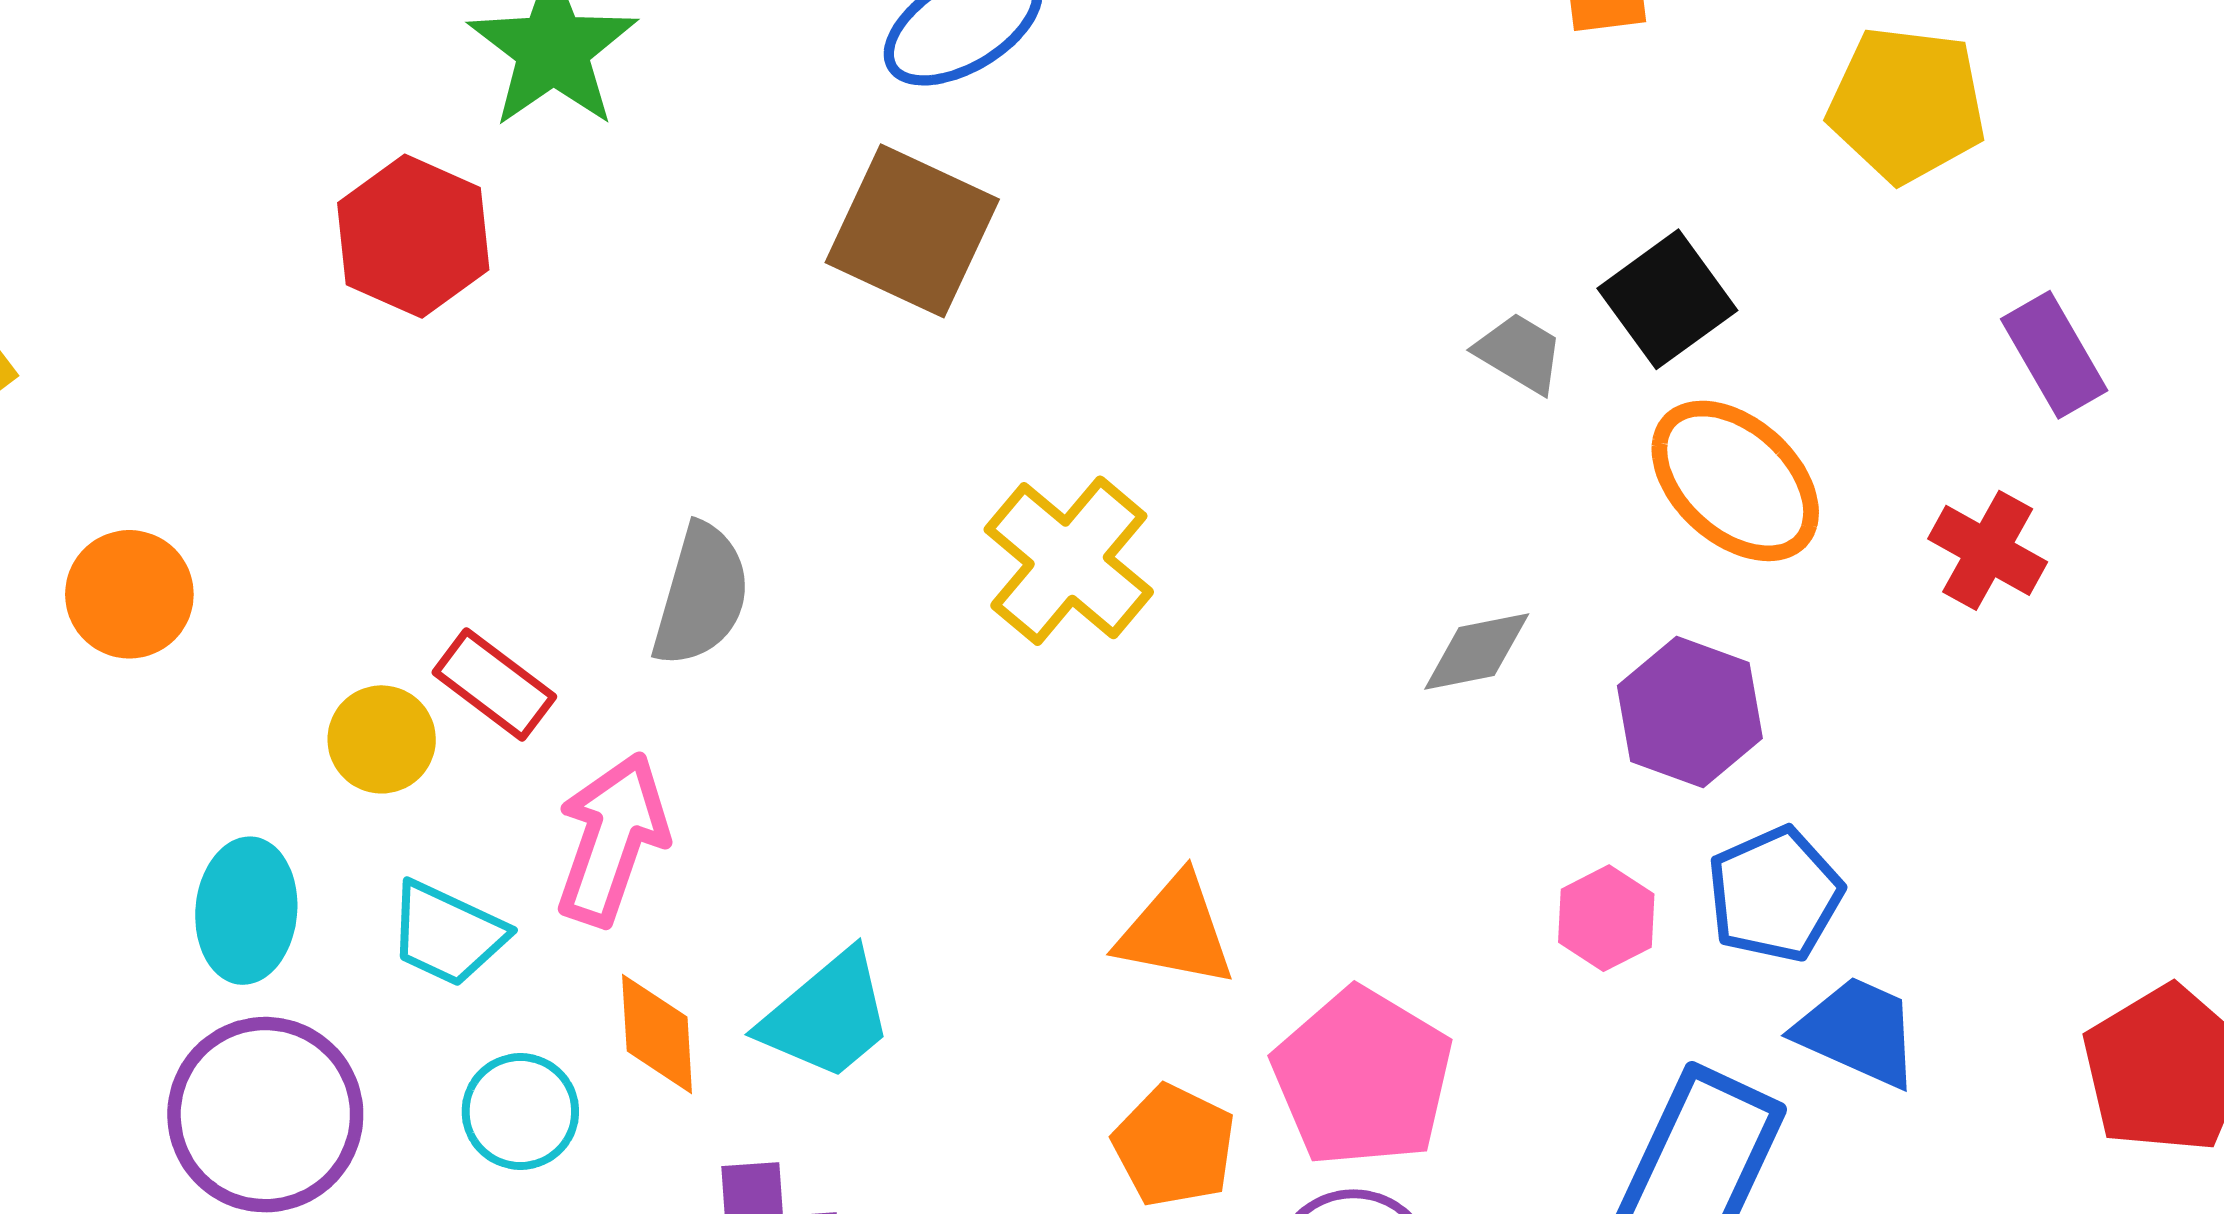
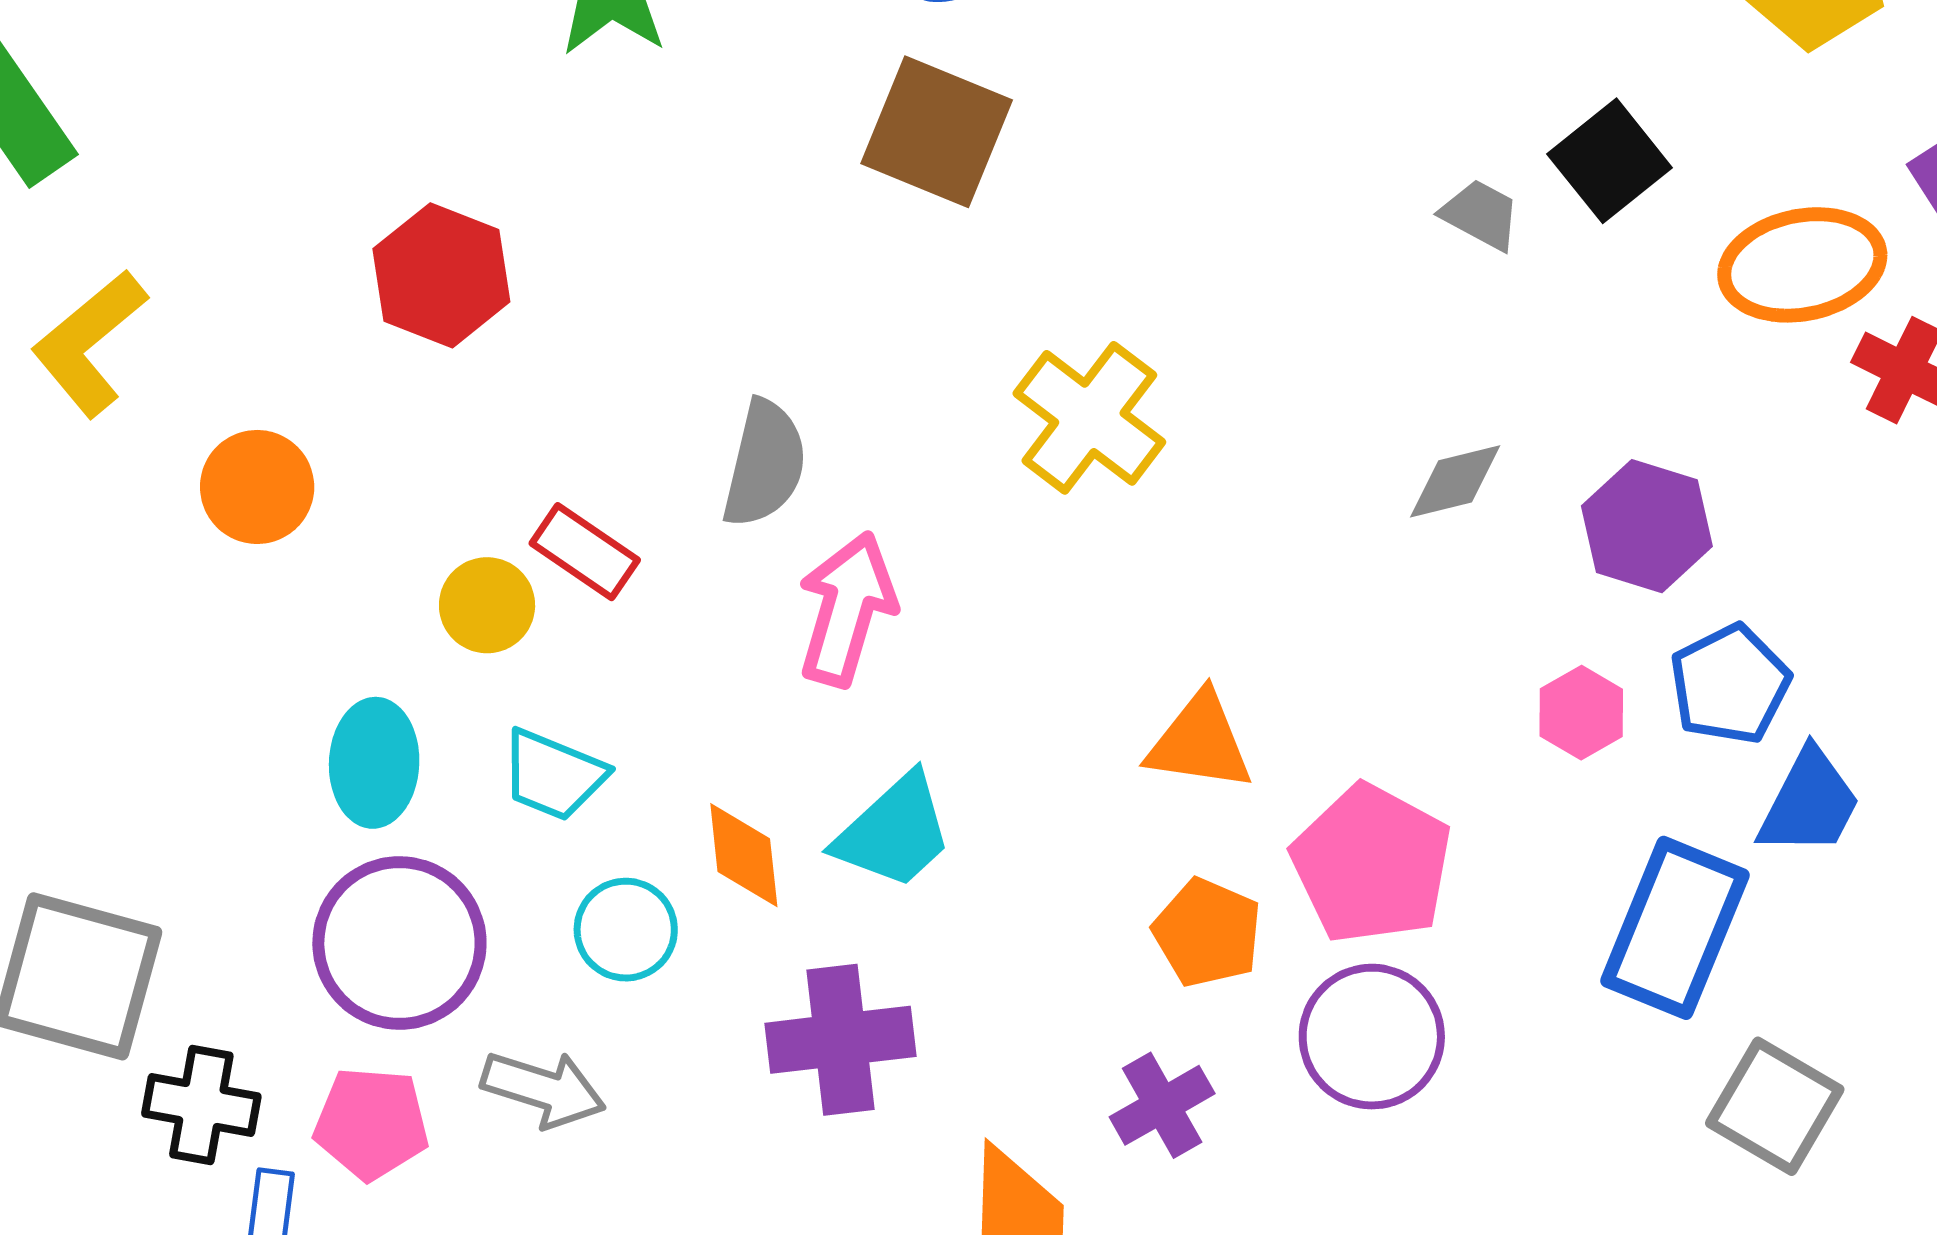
red hexagon: (413, 236) -> (441, 275), moved
orange ellipse: (1735, 481) -> (1802, 265), moved, turned -51
pink arrow: (612, 839) -> (847, 609), moved
blue trapezoid: (1858, 1032) -> (1809, 803), turned 96

